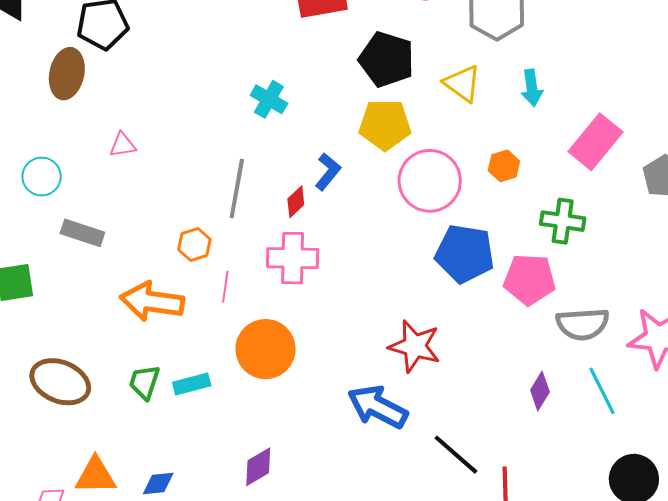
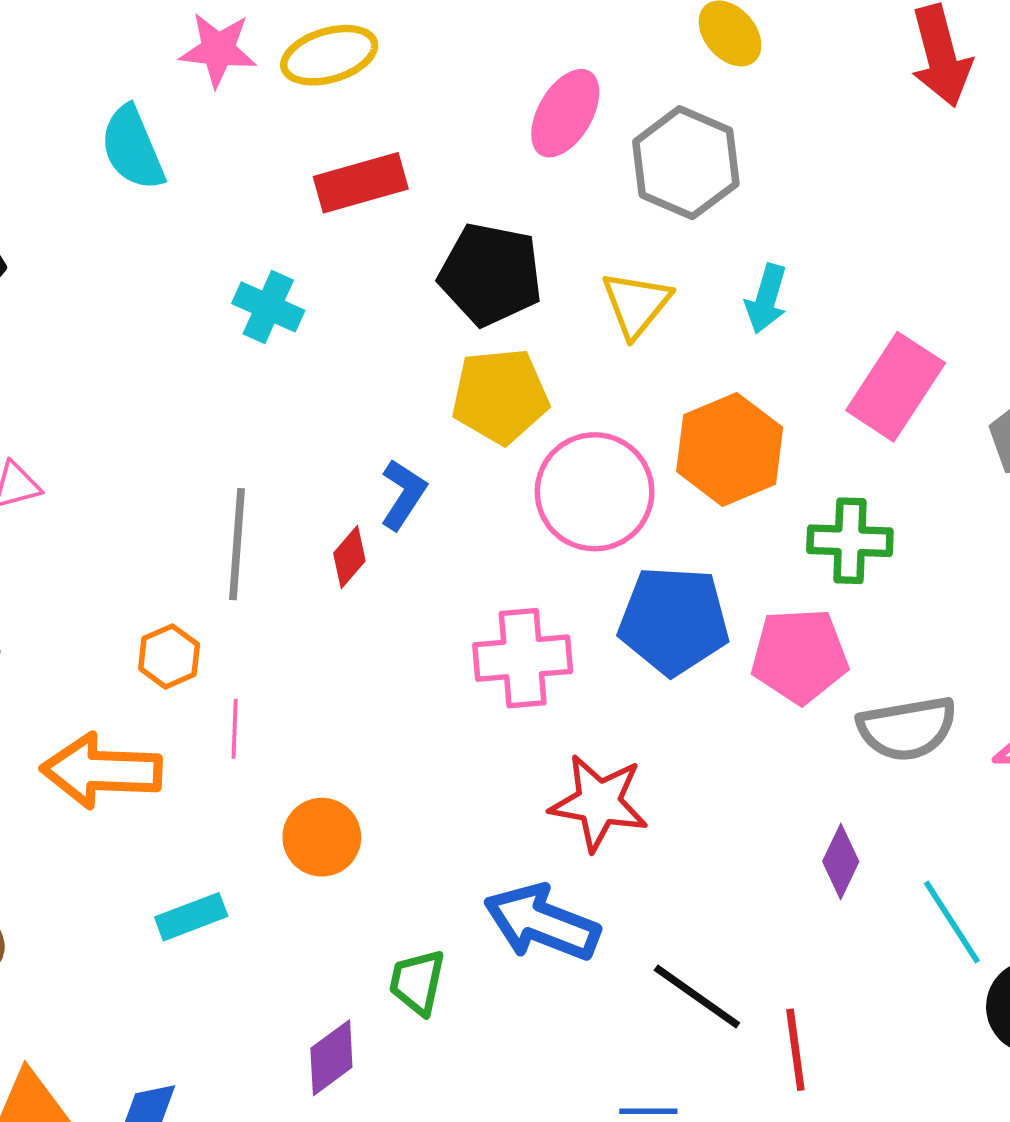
yellow triangle: (462, 83) -> (636, 304), turned 39
cyan arrow: (532, 88) -> (766, 299), turned 30
cyan cross: (269, 99) -> (268, 307), moved
orange hexagon: (504, 166) -> (730, 449), size x1.8
pink cross: (293, 258) -> (523, 658), moved
orange circle: (266, 349) -> (322, 837), size x0.7
green trapezoid: (144, 382) -> (417, 982), moved
cyan line: (602, 391) -> (952, 922), moved

